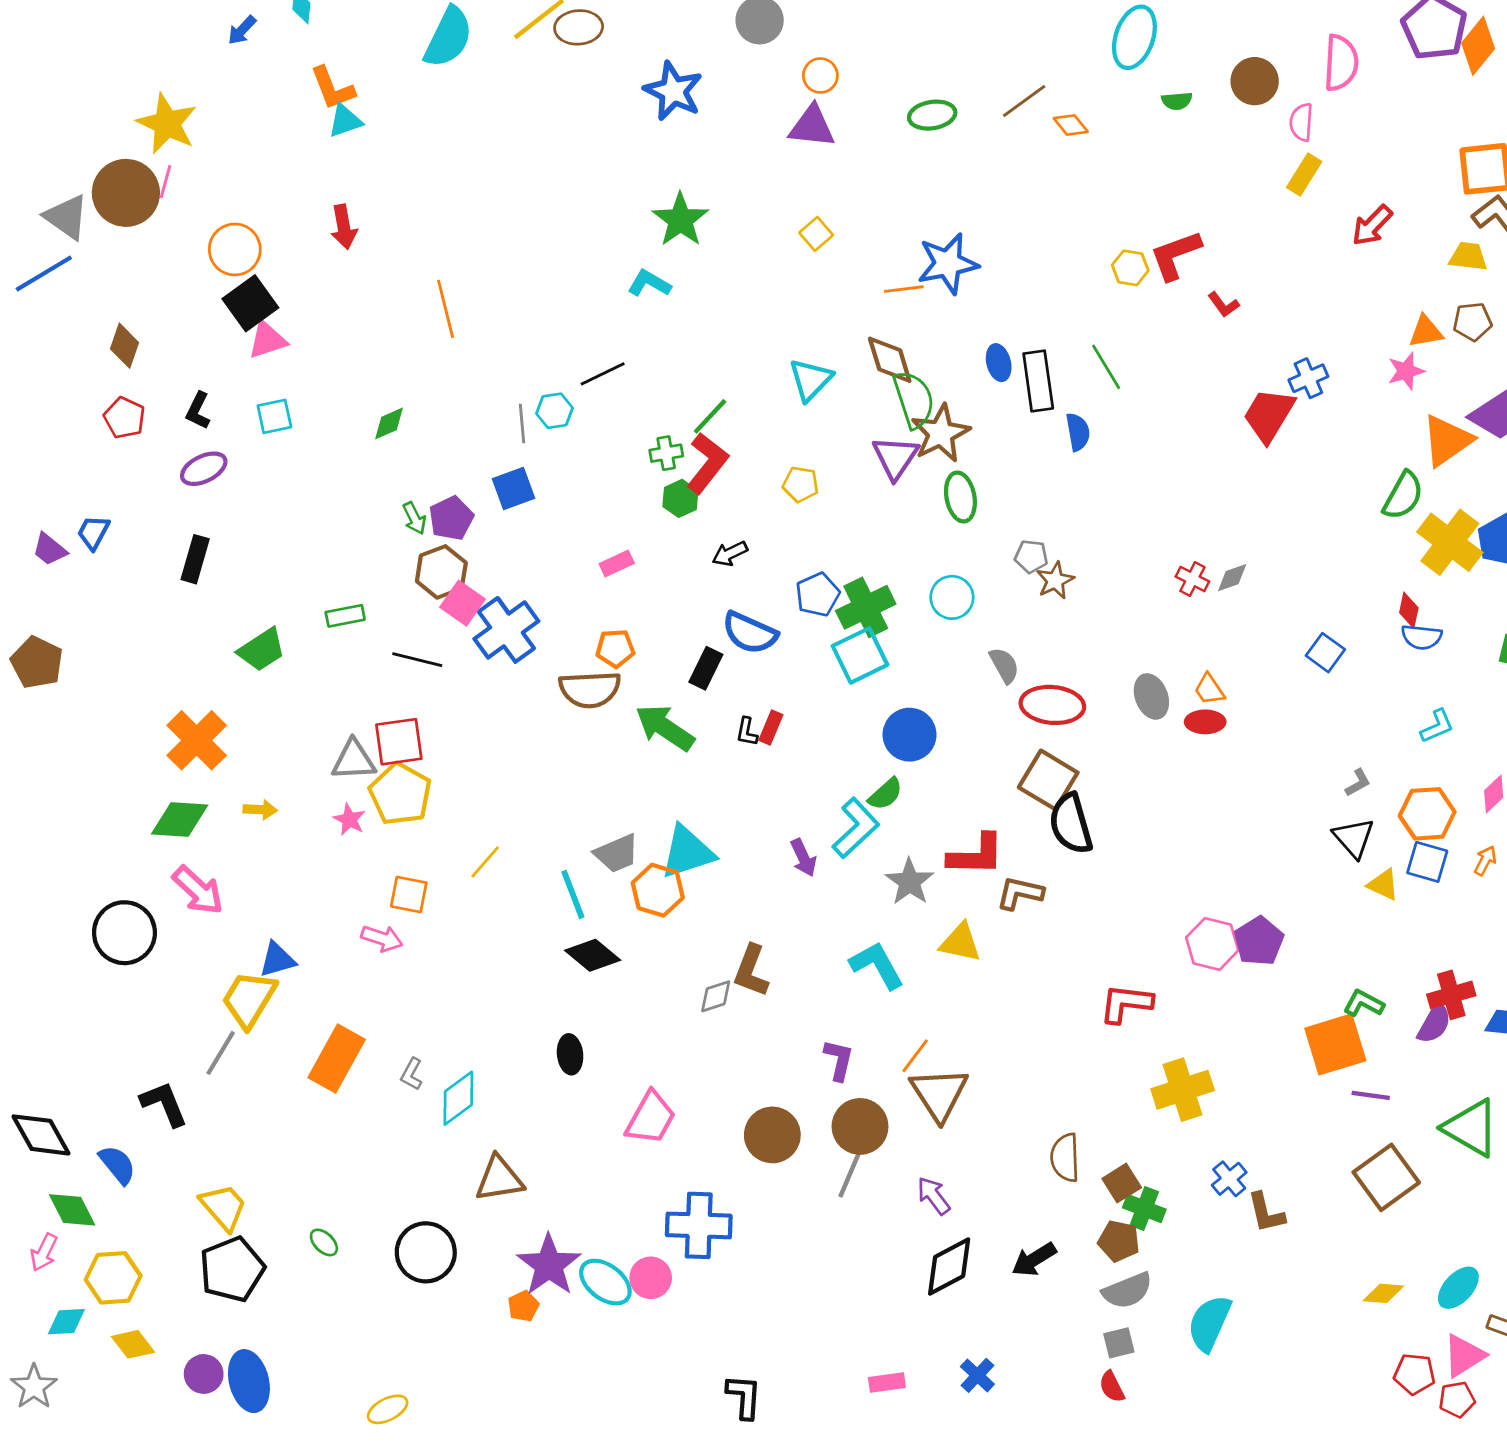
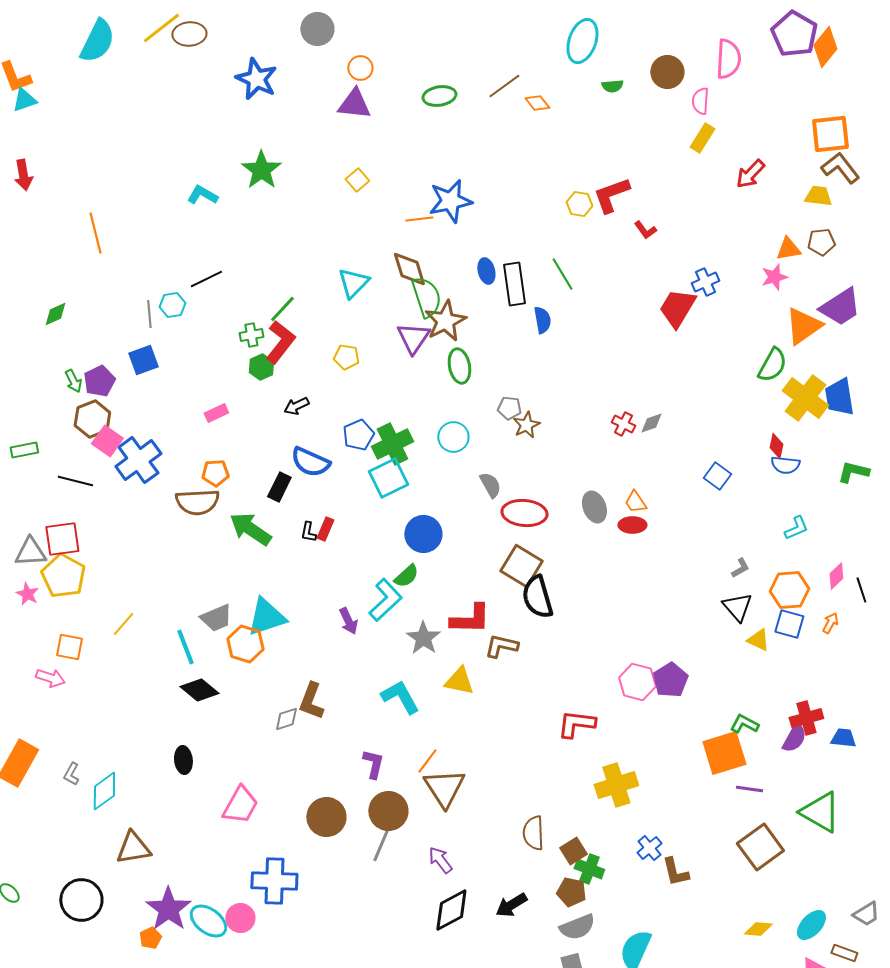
cyan L-shape: (649, 283) -> (202, 195), moved

